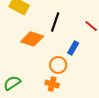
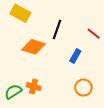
orange circle: (58, 65) -> (83, 88), moved
orange cross: (52, 84) -> (34, 87), moved

